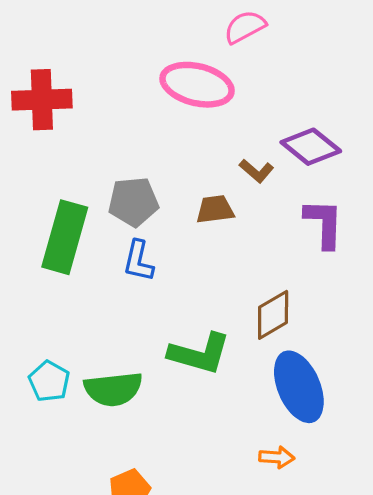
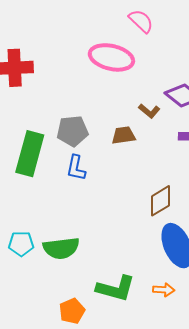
pink semicircle: (245, 27) -> (141, 21), turned 72
green L-shape: (200, 354) -> (116, 288), moved
cyan pentagon: (49, 381) -> (21, 244), turned -30

